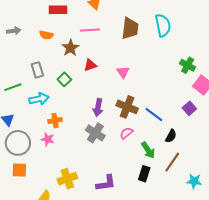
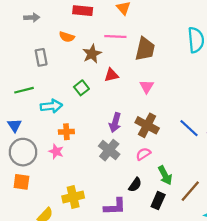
brown trapezoid: (130, 28) -> (145, 49), moved
gray arrow: (14, 31) -> (32, 17), moved
gray rectangle: (37, 70) -> (41, 57), moved
blue line: (154, 115) -> (189, 128), moved
black semicircle: (171, 136) -> (135, 185), moved

